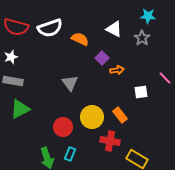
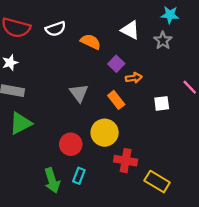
white semicircle: (50, 28) -> (56, 29), size x0.7
orange rectangle: (120, 115) -> (116, 100), moved

